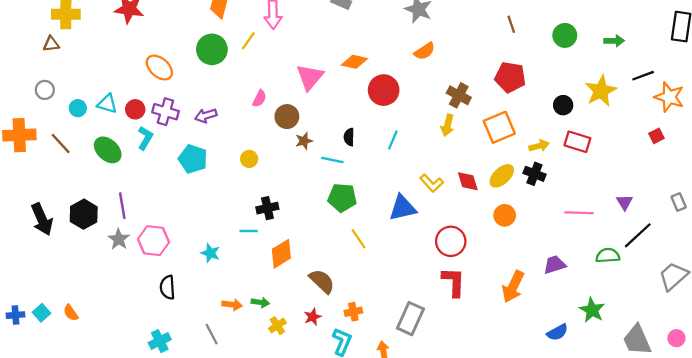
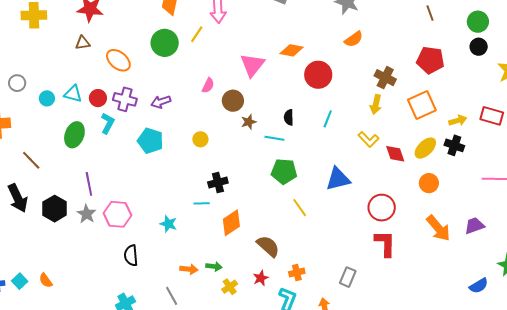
brown triangle: (51, 44) -> (83, 43), moved
black circle: (563, 105) -> (479, 47), moved
brown line: (61, 143) -> (31, 160), moved
green ellipse: (108, 150) -> (74, 135), turned 70
yellow L-shape: (432, 183) -> (368, 139), moved
black hexagon: (84, 214) -> (55, 209), moved
orange arrow: (513, 287) -> (438, 228), moved, turned -64
gray rectangle: (410, 319) -> (348, 277), size x0.7

